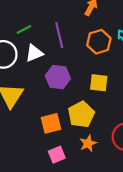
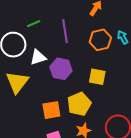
white triangle: (34, 53) -> (38, 57), moved

